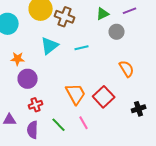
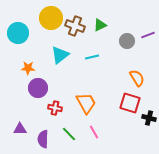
purple line: (130, 11) -> (148, 35), moved
green triangle: (103, 14) -> (100, 25), moved
red square: (104, 97) -> (130, 103), moved, turned -30
red cross: (36, 105) -> (55, 108), moved, turned 32
black cross: (139, 109) -> (149, 118), turned 32

